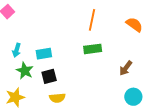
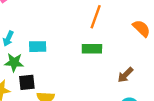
green star: (25, 71) -> (14, 62), turned -30
black square: (49, 76) -> (27, 82), moved

